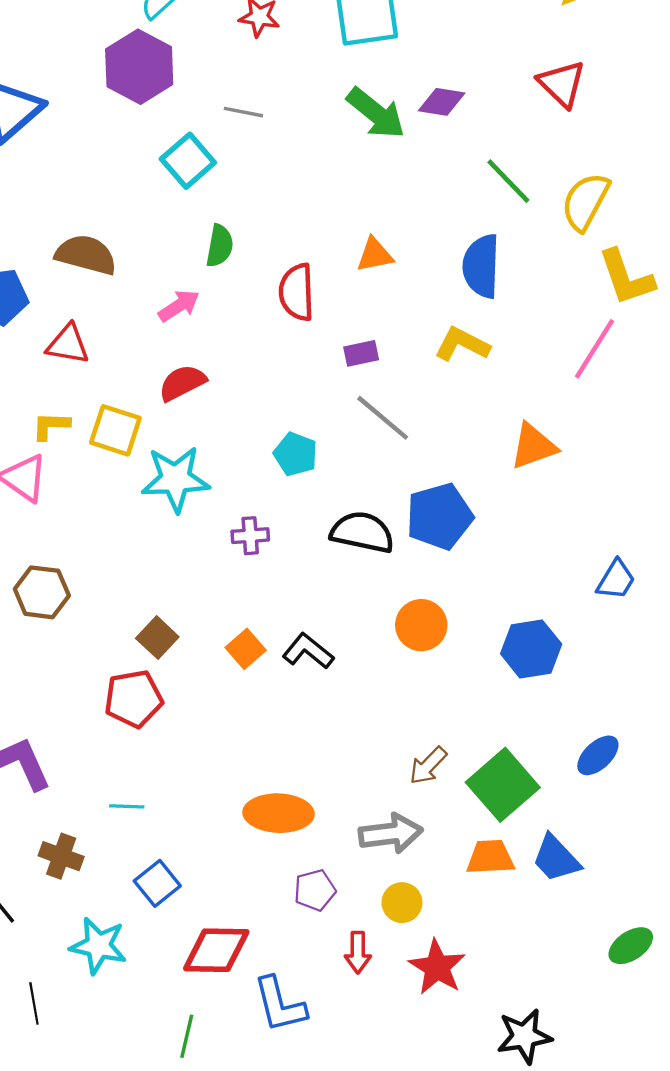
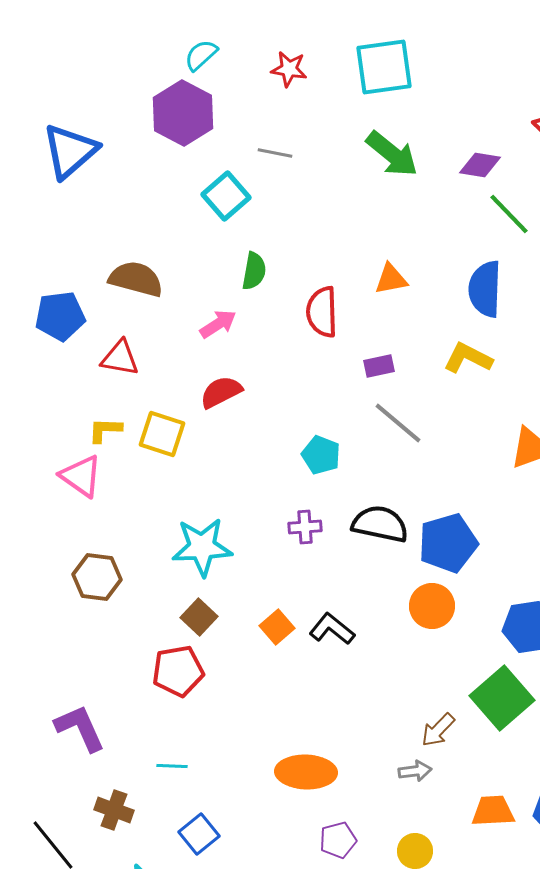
purple diamond: (442, 102) -> (480, 165), moved
cyan star: (175, 479) -> (202, 547), moved
blue pentagon: (439, 516) -> (448, 543), moved
purple cross: (250, 536) -> (305, 527), moved
green square: (503, 785) -> (502, 698), moved
gray arrow: (391, 834) -> (415, 771), moved, size x0.6

